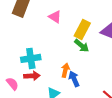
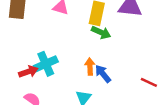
red arrow: (32, 76) -> (28, 72), moved

